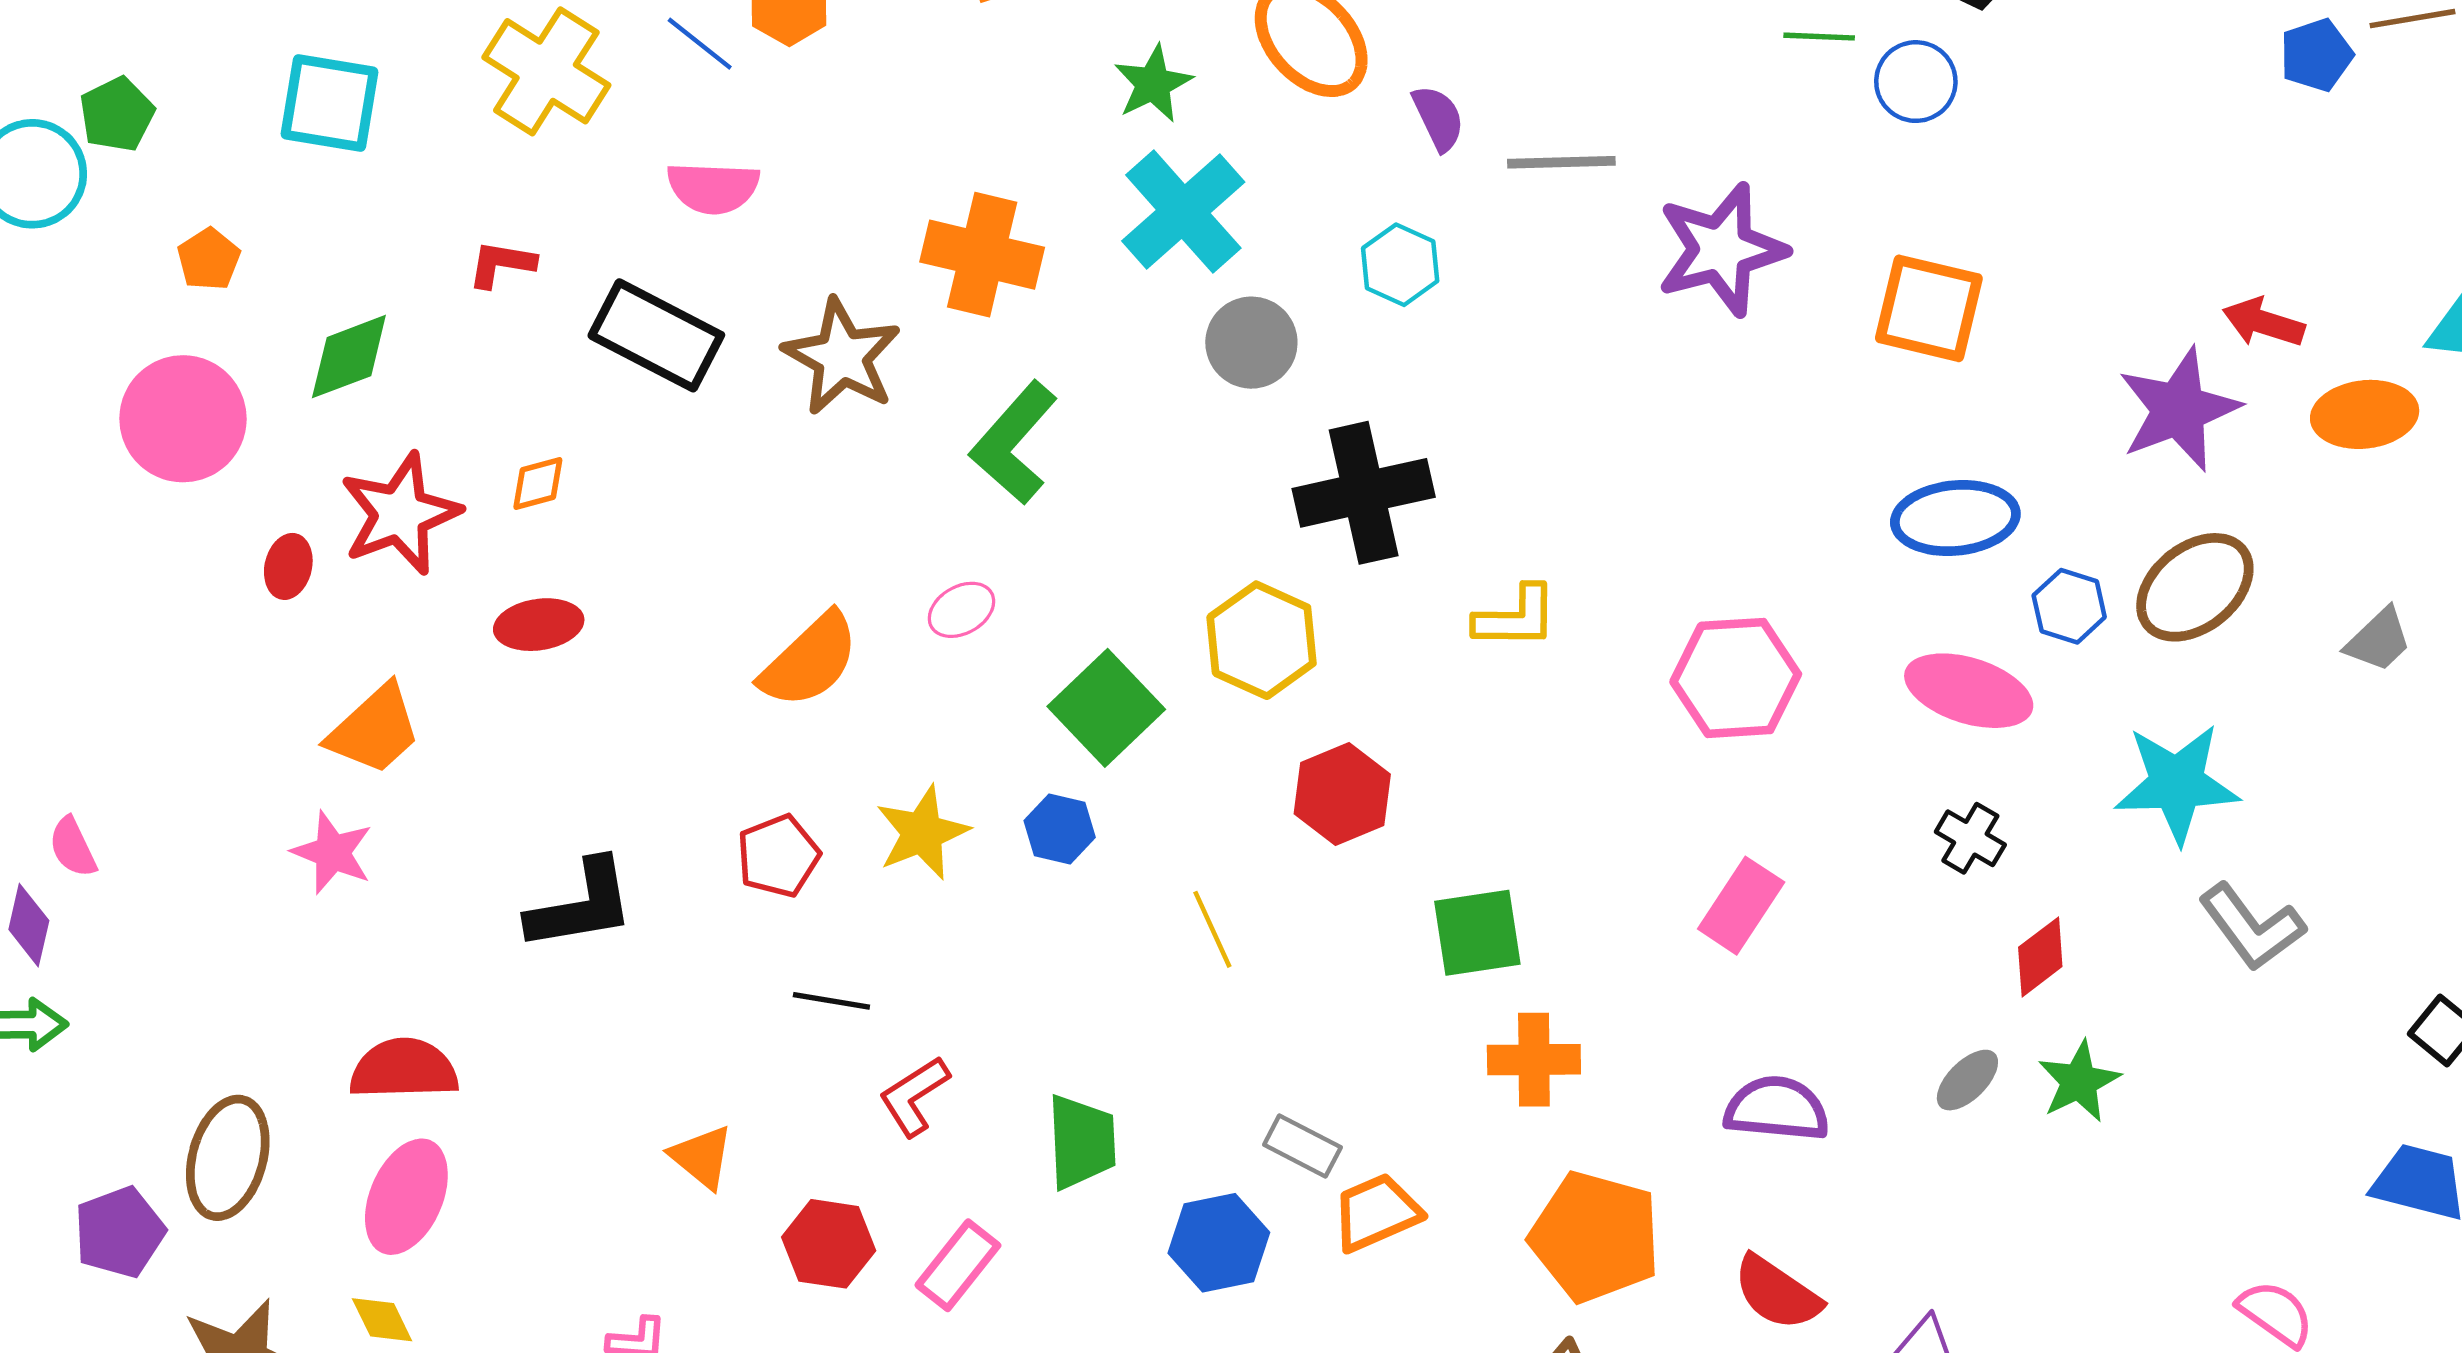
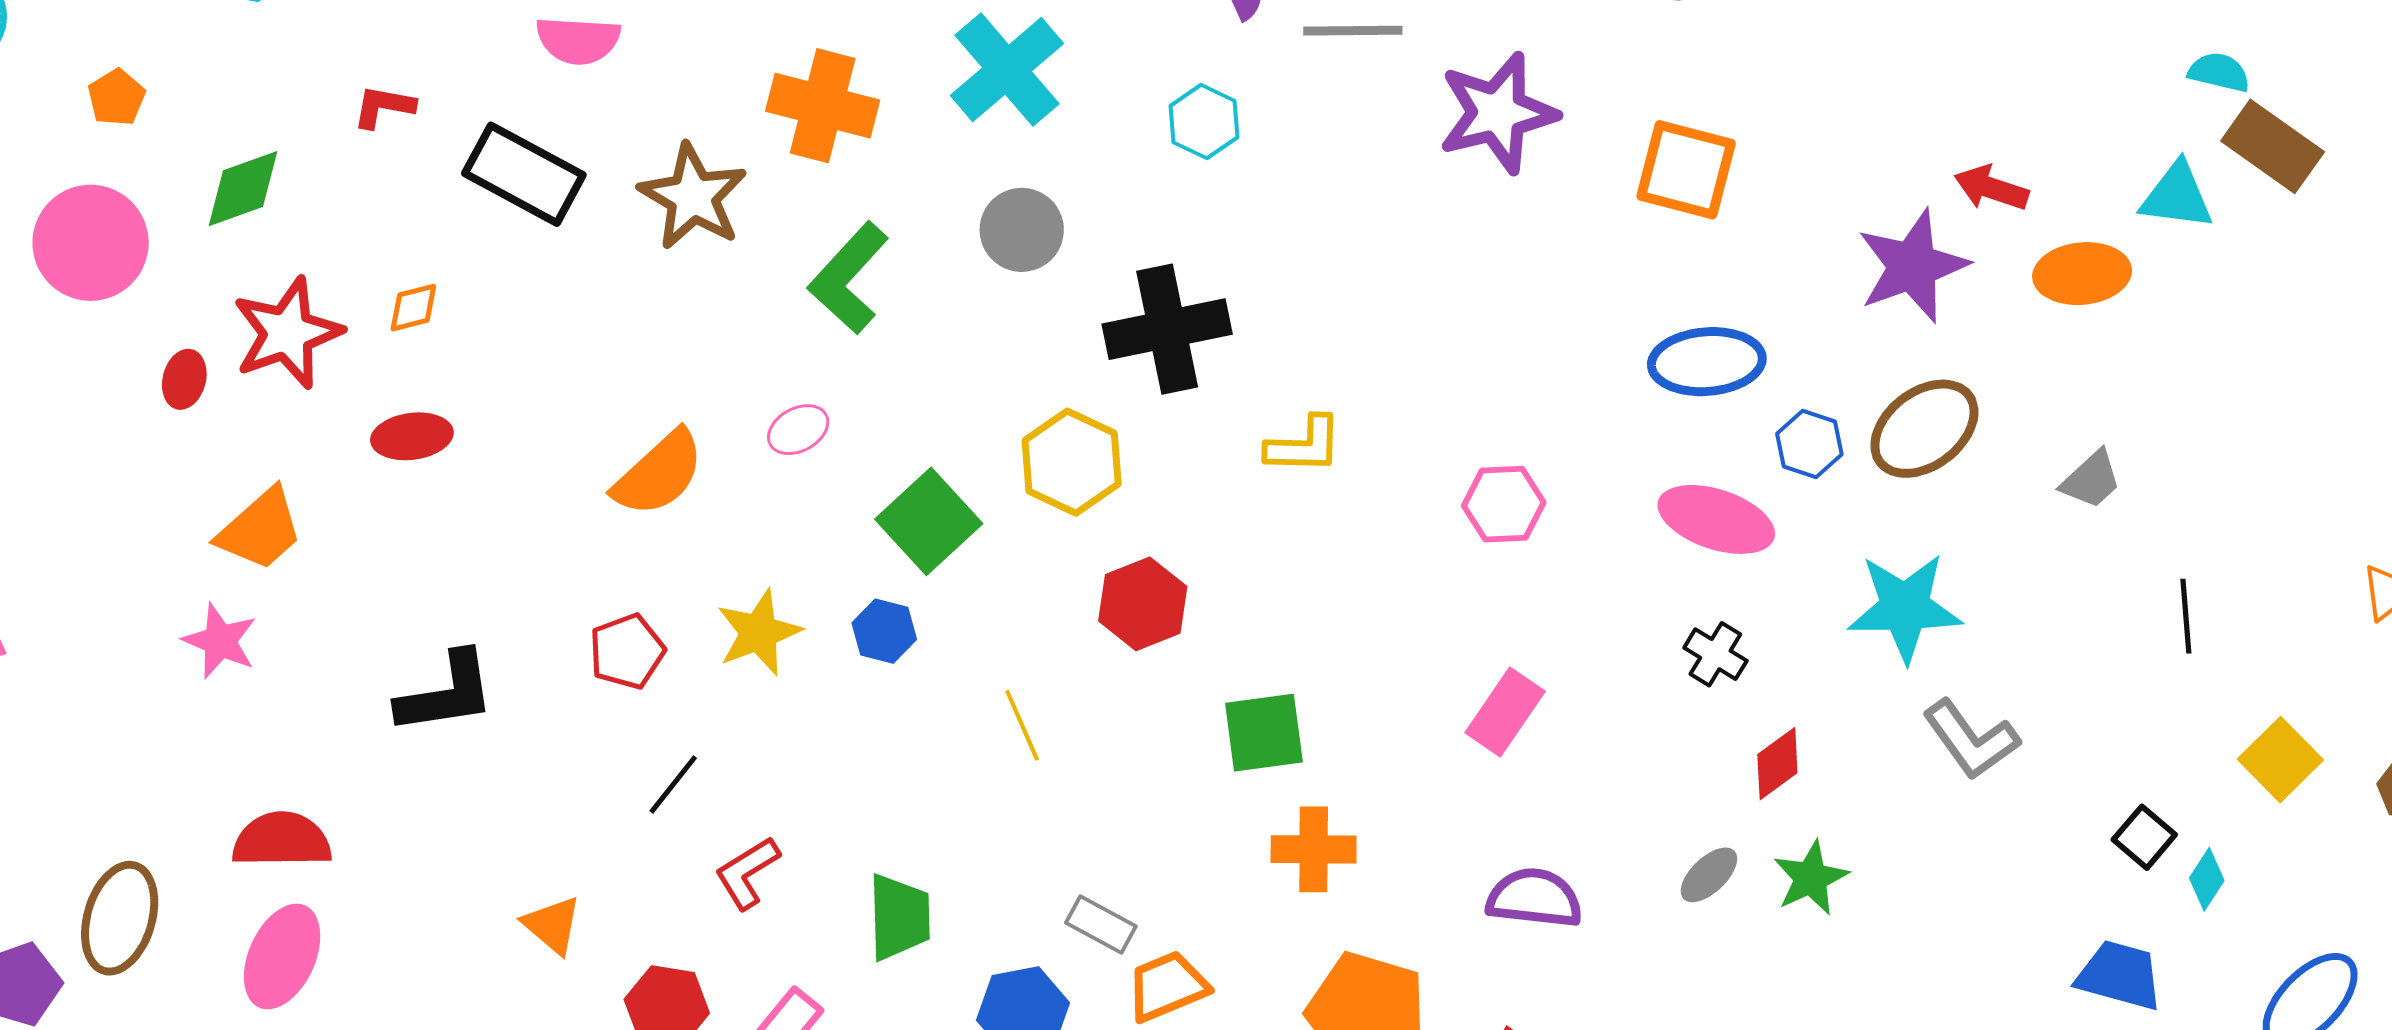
gray circle: (1251, 343) -> (1022, 230), moved
pink hexagon: (1736, 678) -> (1504, 504), size x0.7
black line: (831, 1001) -> (673, 785), turned -62

